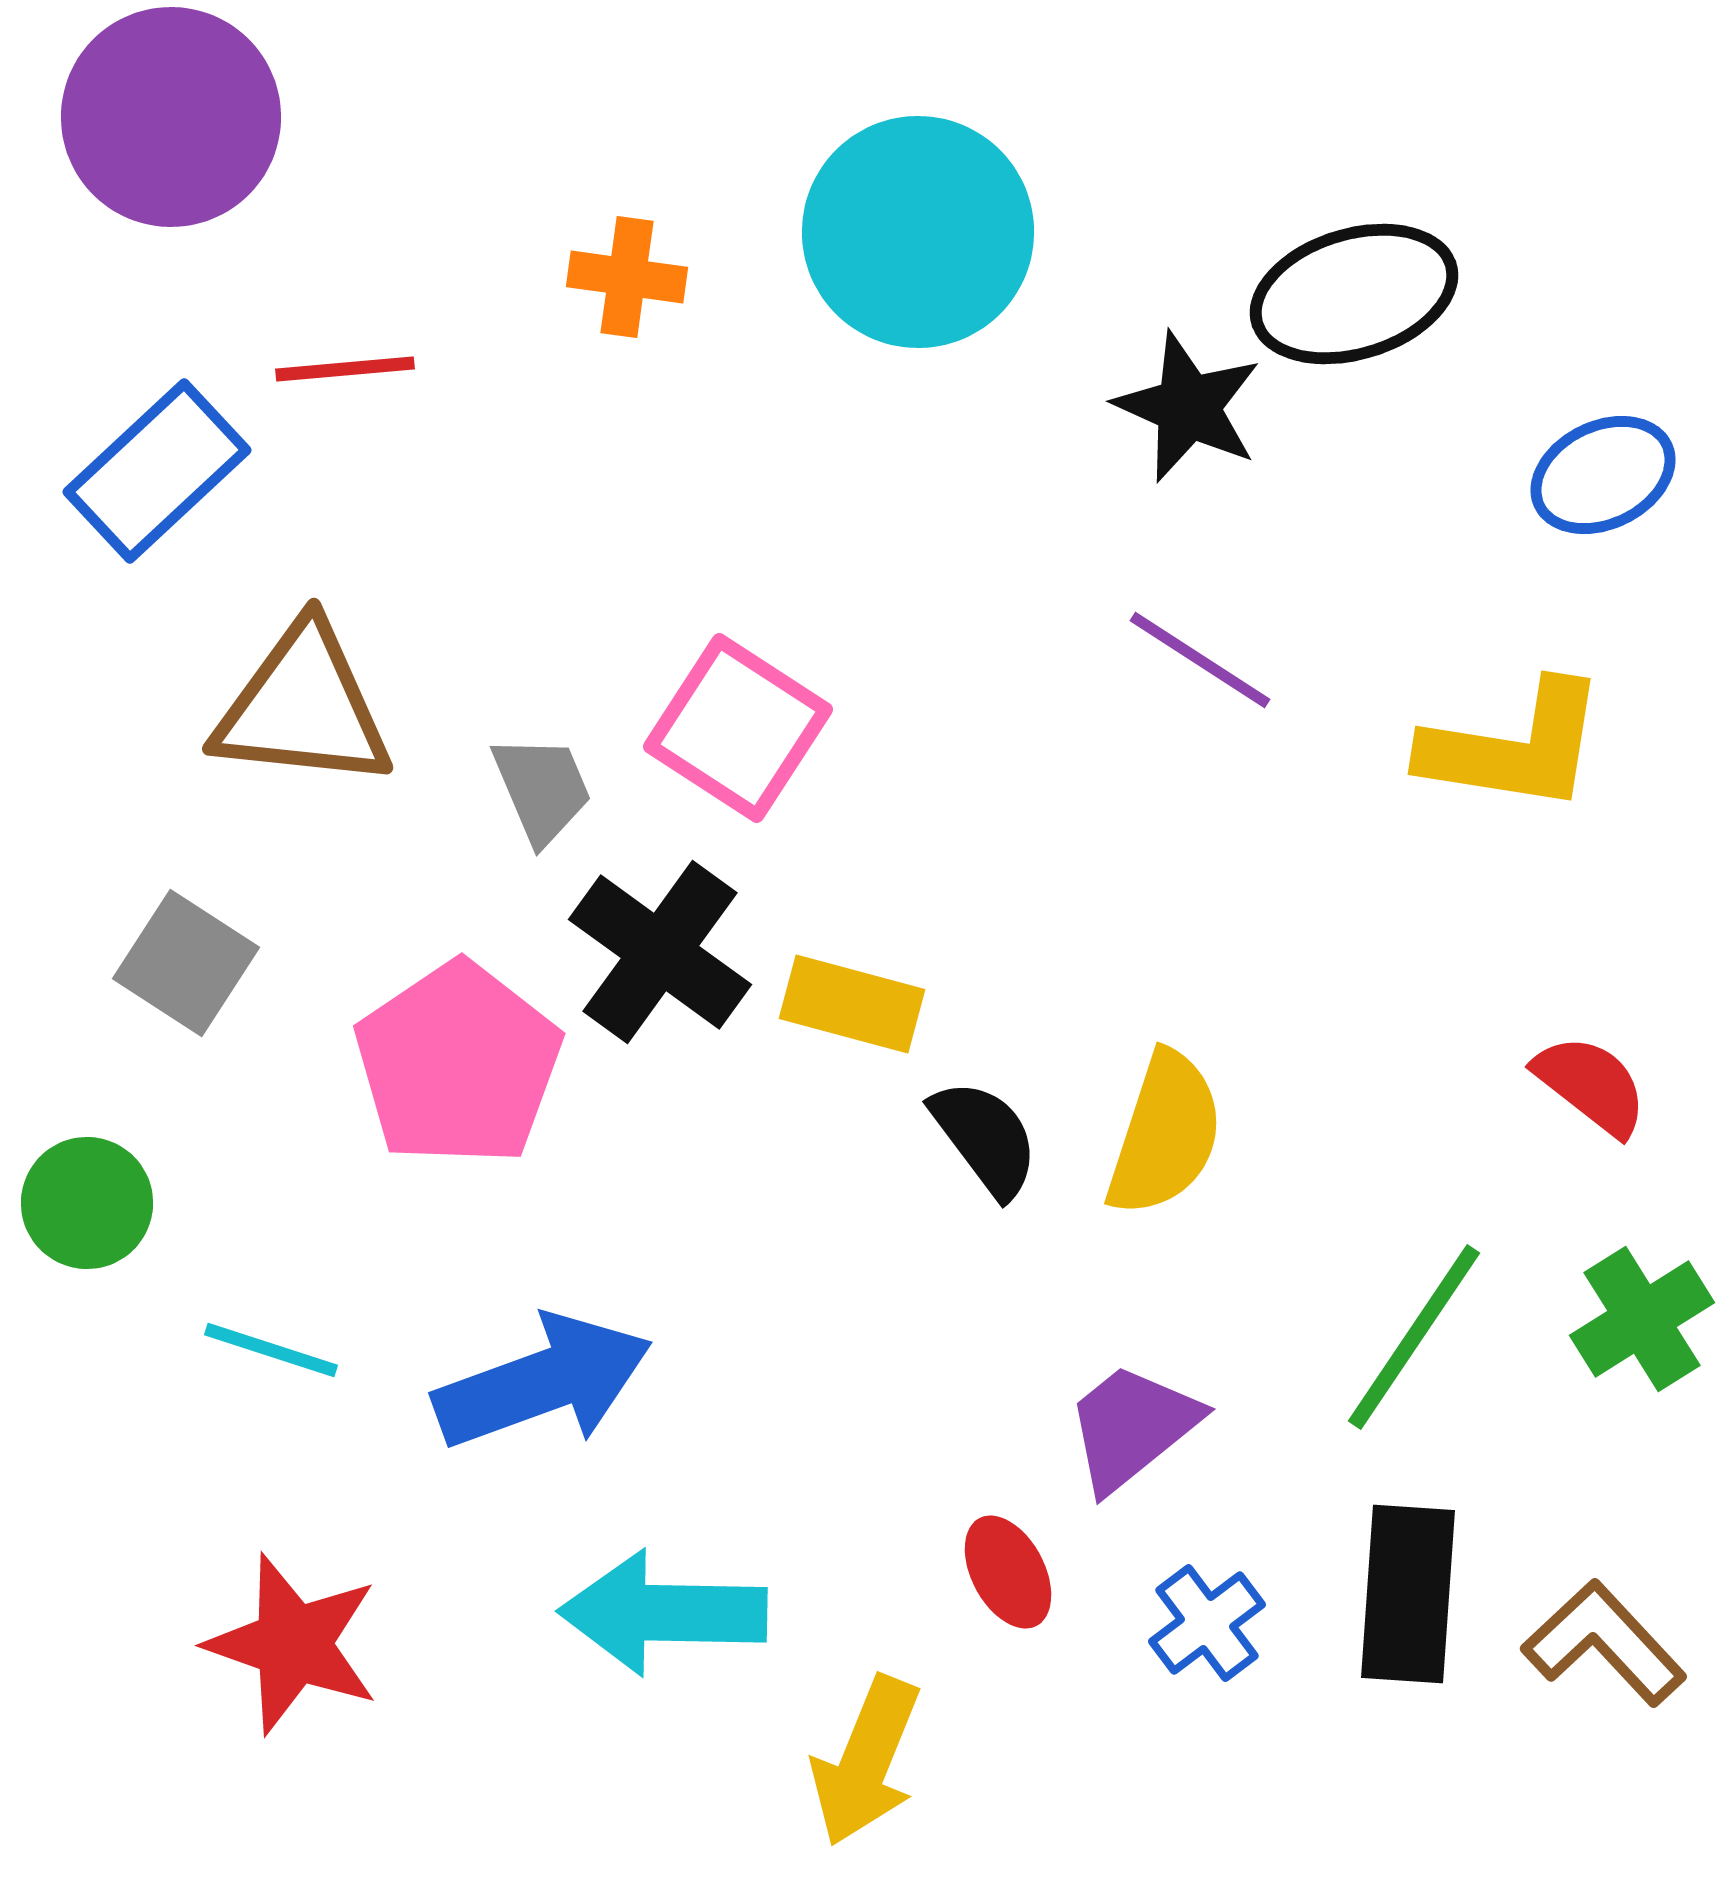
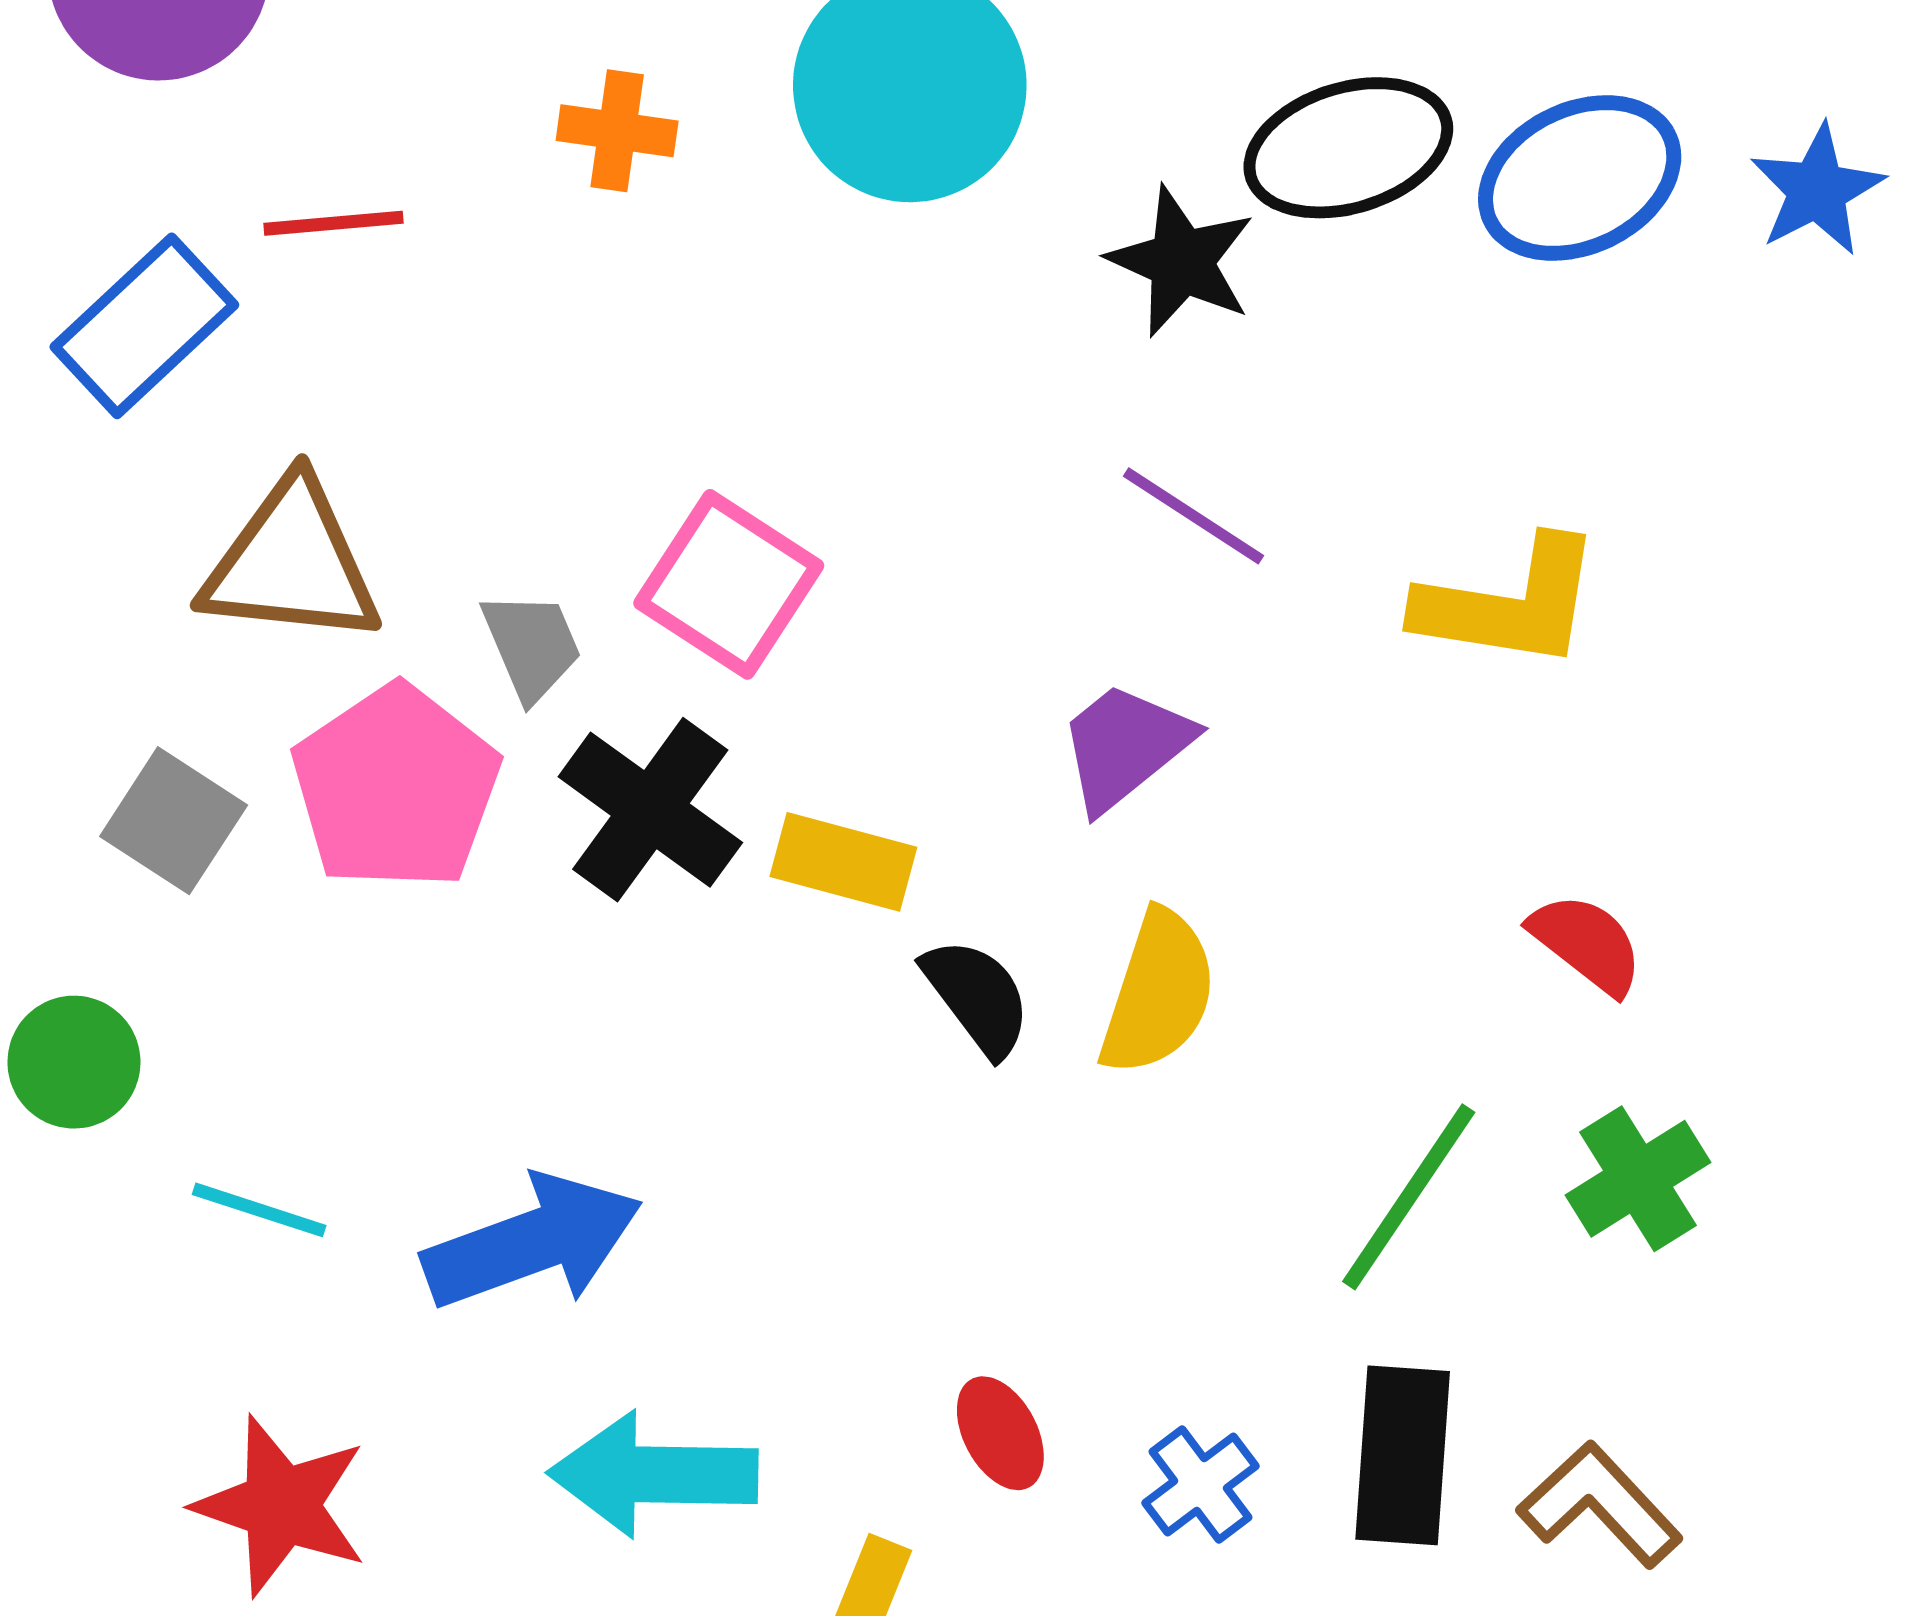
blue ellipse: (1603, 475) -> (1580, 178), moved, size x1.4
pink pentagon: (458, 1064) -> (396, 788), moved
purple trapezoid: (1132, 1427) -> (1125, 746), moved

